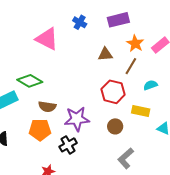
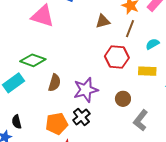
brown semicircle: (47, 107) -> (55, 83), turned -72
brown circle: (115, 126) -> (123, 99), moved
orange pentagon: (40, 130) -> (57, 124), moved

